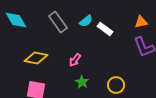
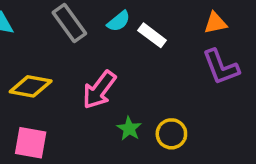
pink arrow: (75, 60) -> (99, 90), size x1.6
green star: (82, 82) -> (129, 129), moved

